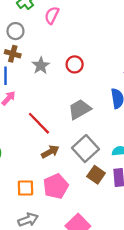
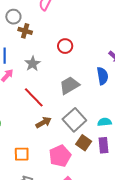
brown cross: (13, 54) -> (25, 31), moved
gray star: (41, 66) -> (33, 64), moved
pink pentagon: (56, 186) -> (60, 156), moved

